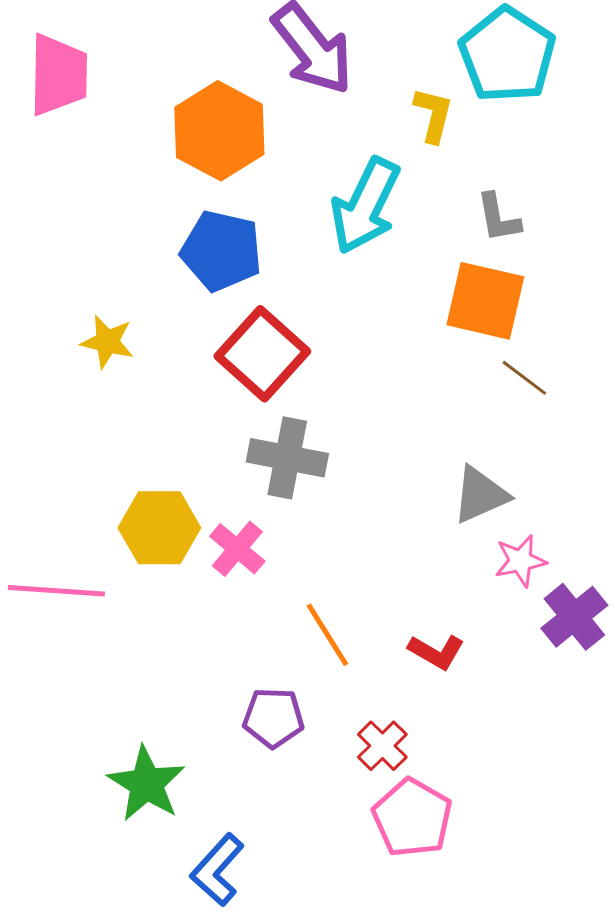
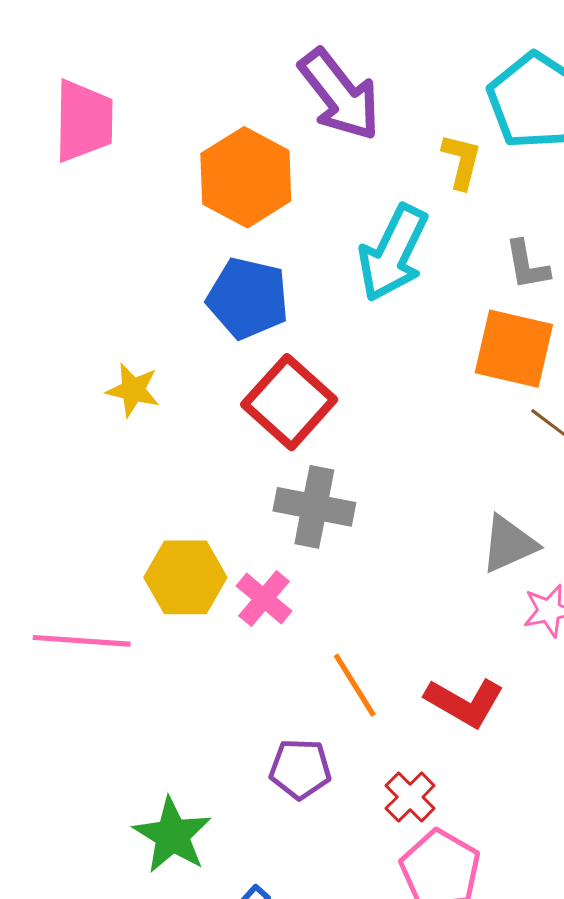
red L-shape: (436, 652) -> (465, 702), size x1.4

